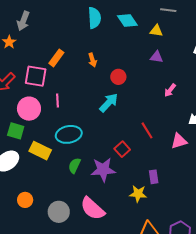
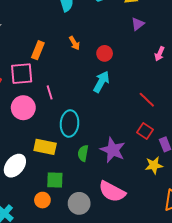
purple triangle: (157, 57) -> (138, 24), turned -32
green square: (16, 131) -> (55, 180), moved
cyan ellipse: (69, 134) -> (70, 123), turned -60
red square: (122, 149) -> (145, 131), moved
purple star: (103, 170) -> (113, 150), turned -30

